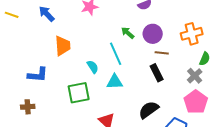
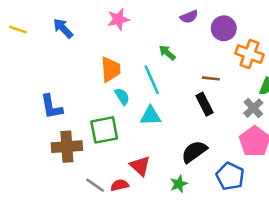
purple circle: (153, 34) -> (224, 28), moved
orange cross: (192, 34) -> (249, 54), turned 35
orange trapezoid: (63, 46) -> (111, 69), moved
blue L-shape: (38, 75) -> (51, 107), turned 75
brown cross: (28, 107) -> (67, 147), moved, size x1.6

